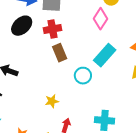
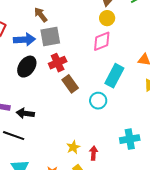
pink diamond: (100, 19) -> (102, 41), turned 50
yellow star: (52, 101) -> (73, 147), moved

